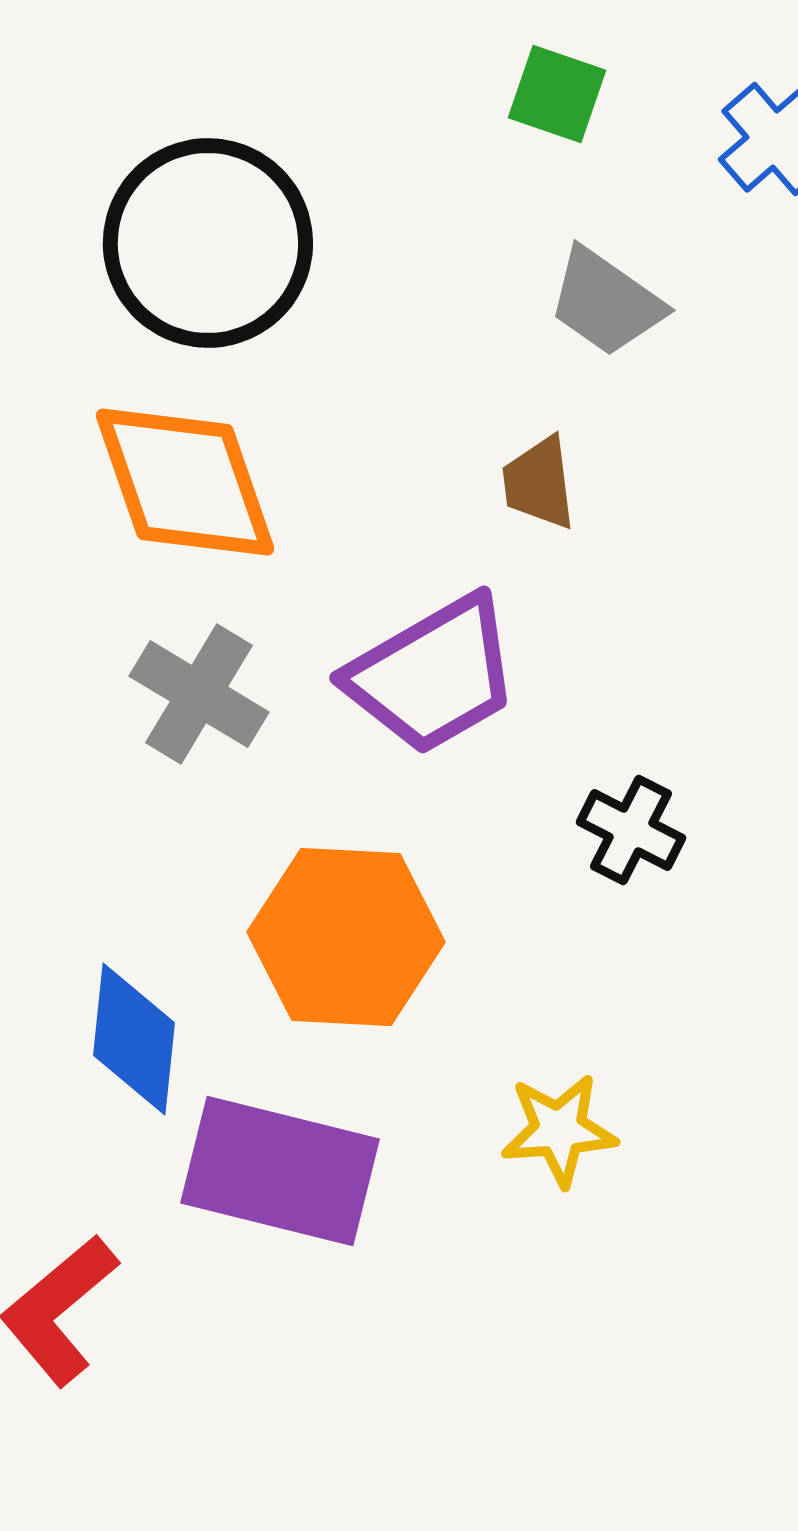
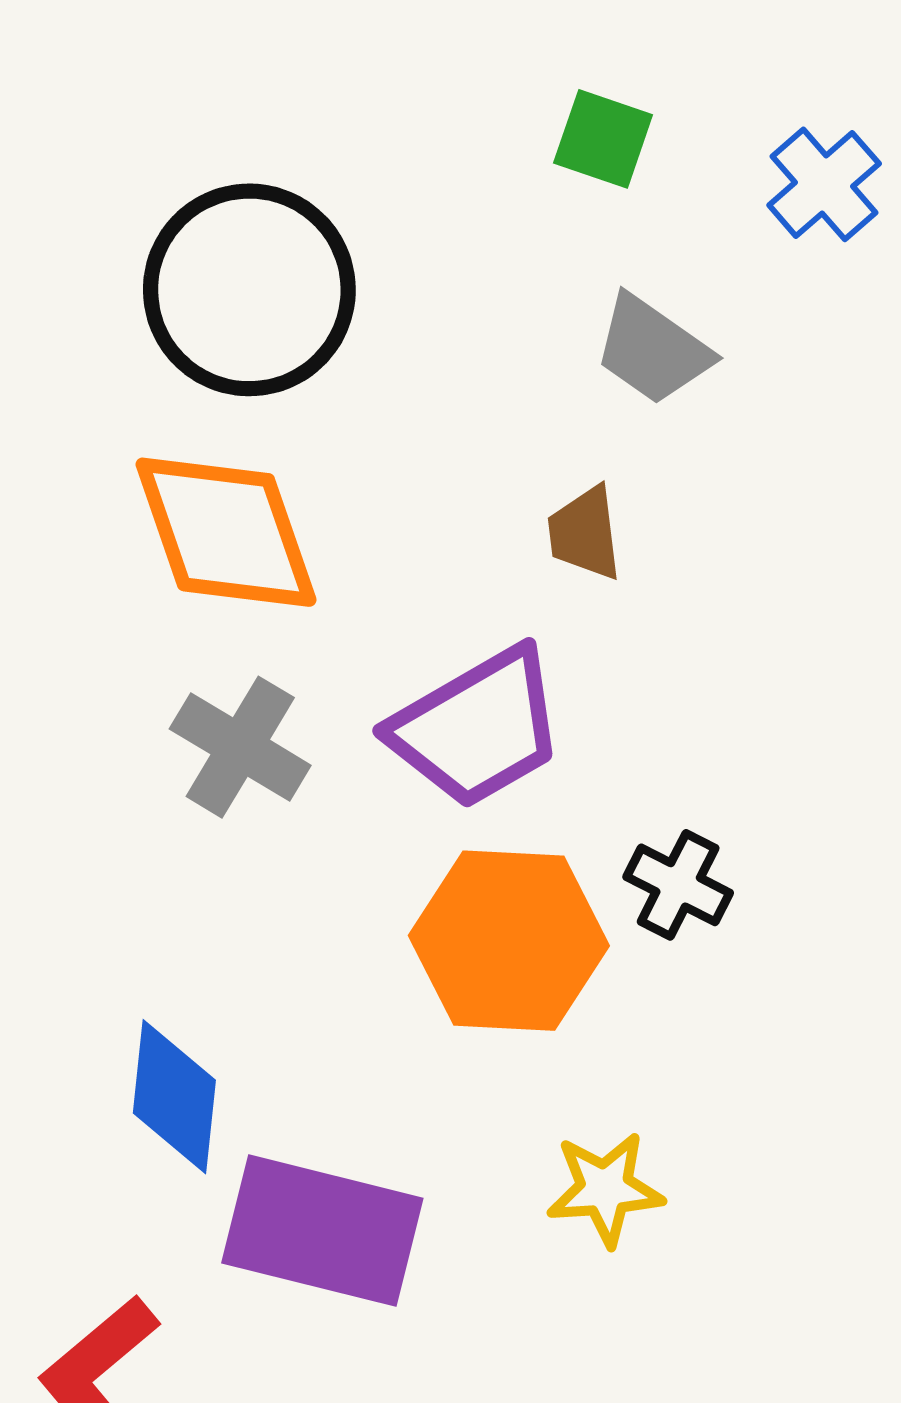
orange hexagon: (346, 937) -> (509, 941), moved

